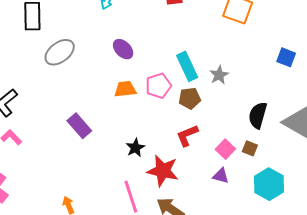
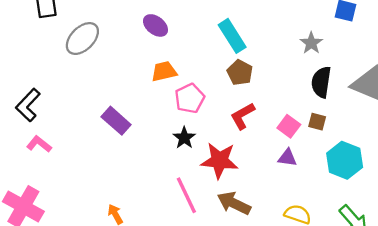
gray star: (219, 75) -> (311, 43), moved
pink pentagon: (158, 86) -> (190, 98), moved
brown pentagon: (190, 98) -> (240, 73), turned -30

